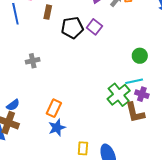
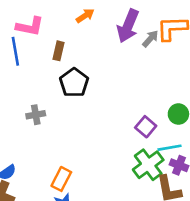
purple square: (94, 27) -> (146, 127), moved
black pentagon: (72, 28) -> (74, 83), moved, turned -30

